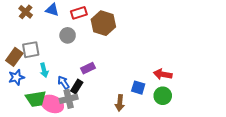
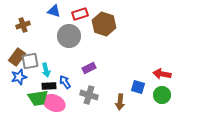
brown cross: (26, 12) -> (23, 25), moved, turned 32
gray circle: (68, 35) -> (69, 36), size x1.5
gray square: (31, 50) -> (30, 61), moved
black rectangle: (77, 87) -> (49, 86), moved, turned 56
gray cross: (69, 99) -> (89, 95), moved, turned 30

